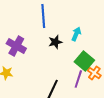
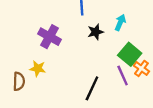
purple line: (78, 79) -> (123, 76), turned -42

